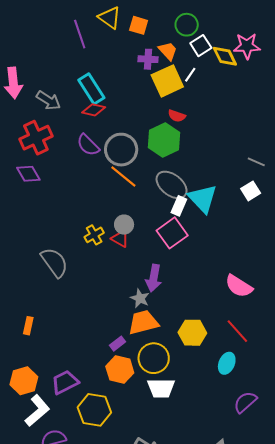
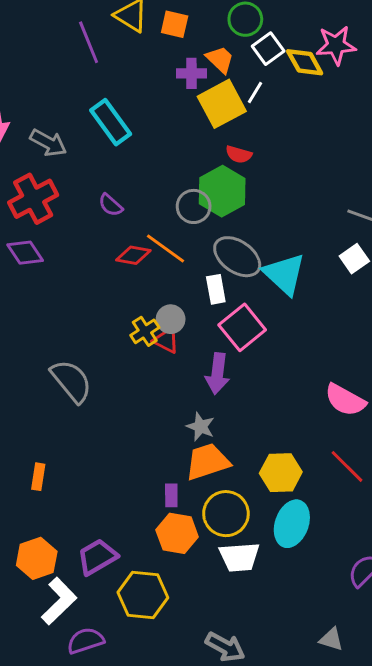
red diamond: (94, 110) -> (133, 255), moved
purple semicircle: (88, 145) -> (111, 205), size x0.7
gray circle: (121, 150) -> (194, 206), moved, size x0.7
white rectangle: (179, 206) -> (216, 289), moved, turned -30
yellow cross: (94, 235) -> (145, 331), moved
purple arrow: (154, 278) -> (217, 374), moved
purple rectangle: (117, 344) -> (171, 495), turned -49
cyan ellipse: (227, 363) -> (292, 524), moved, size x1.4

